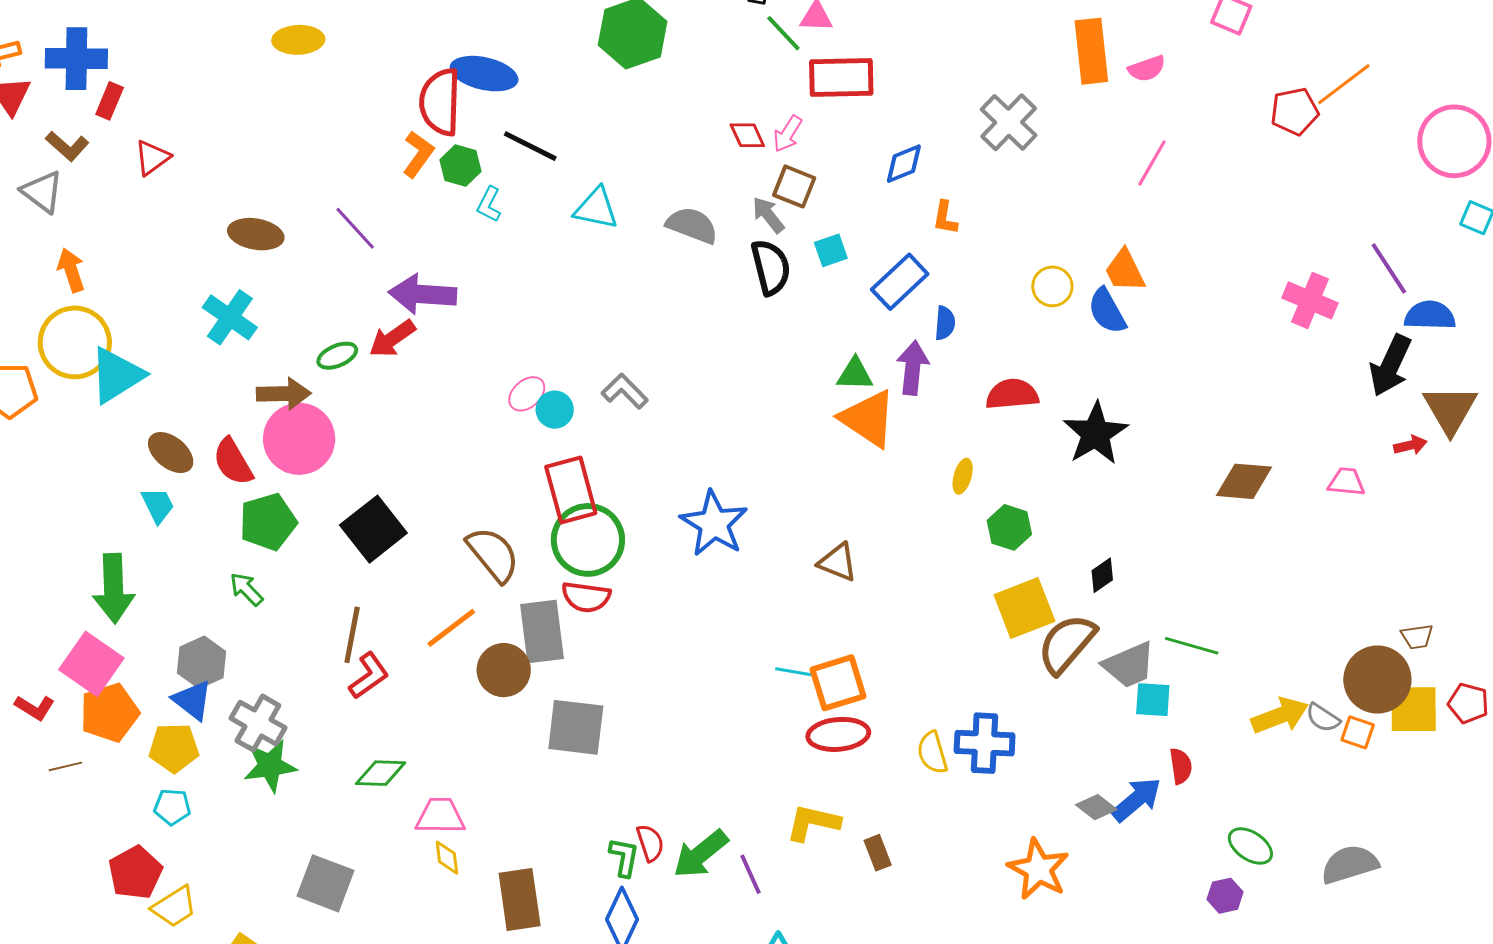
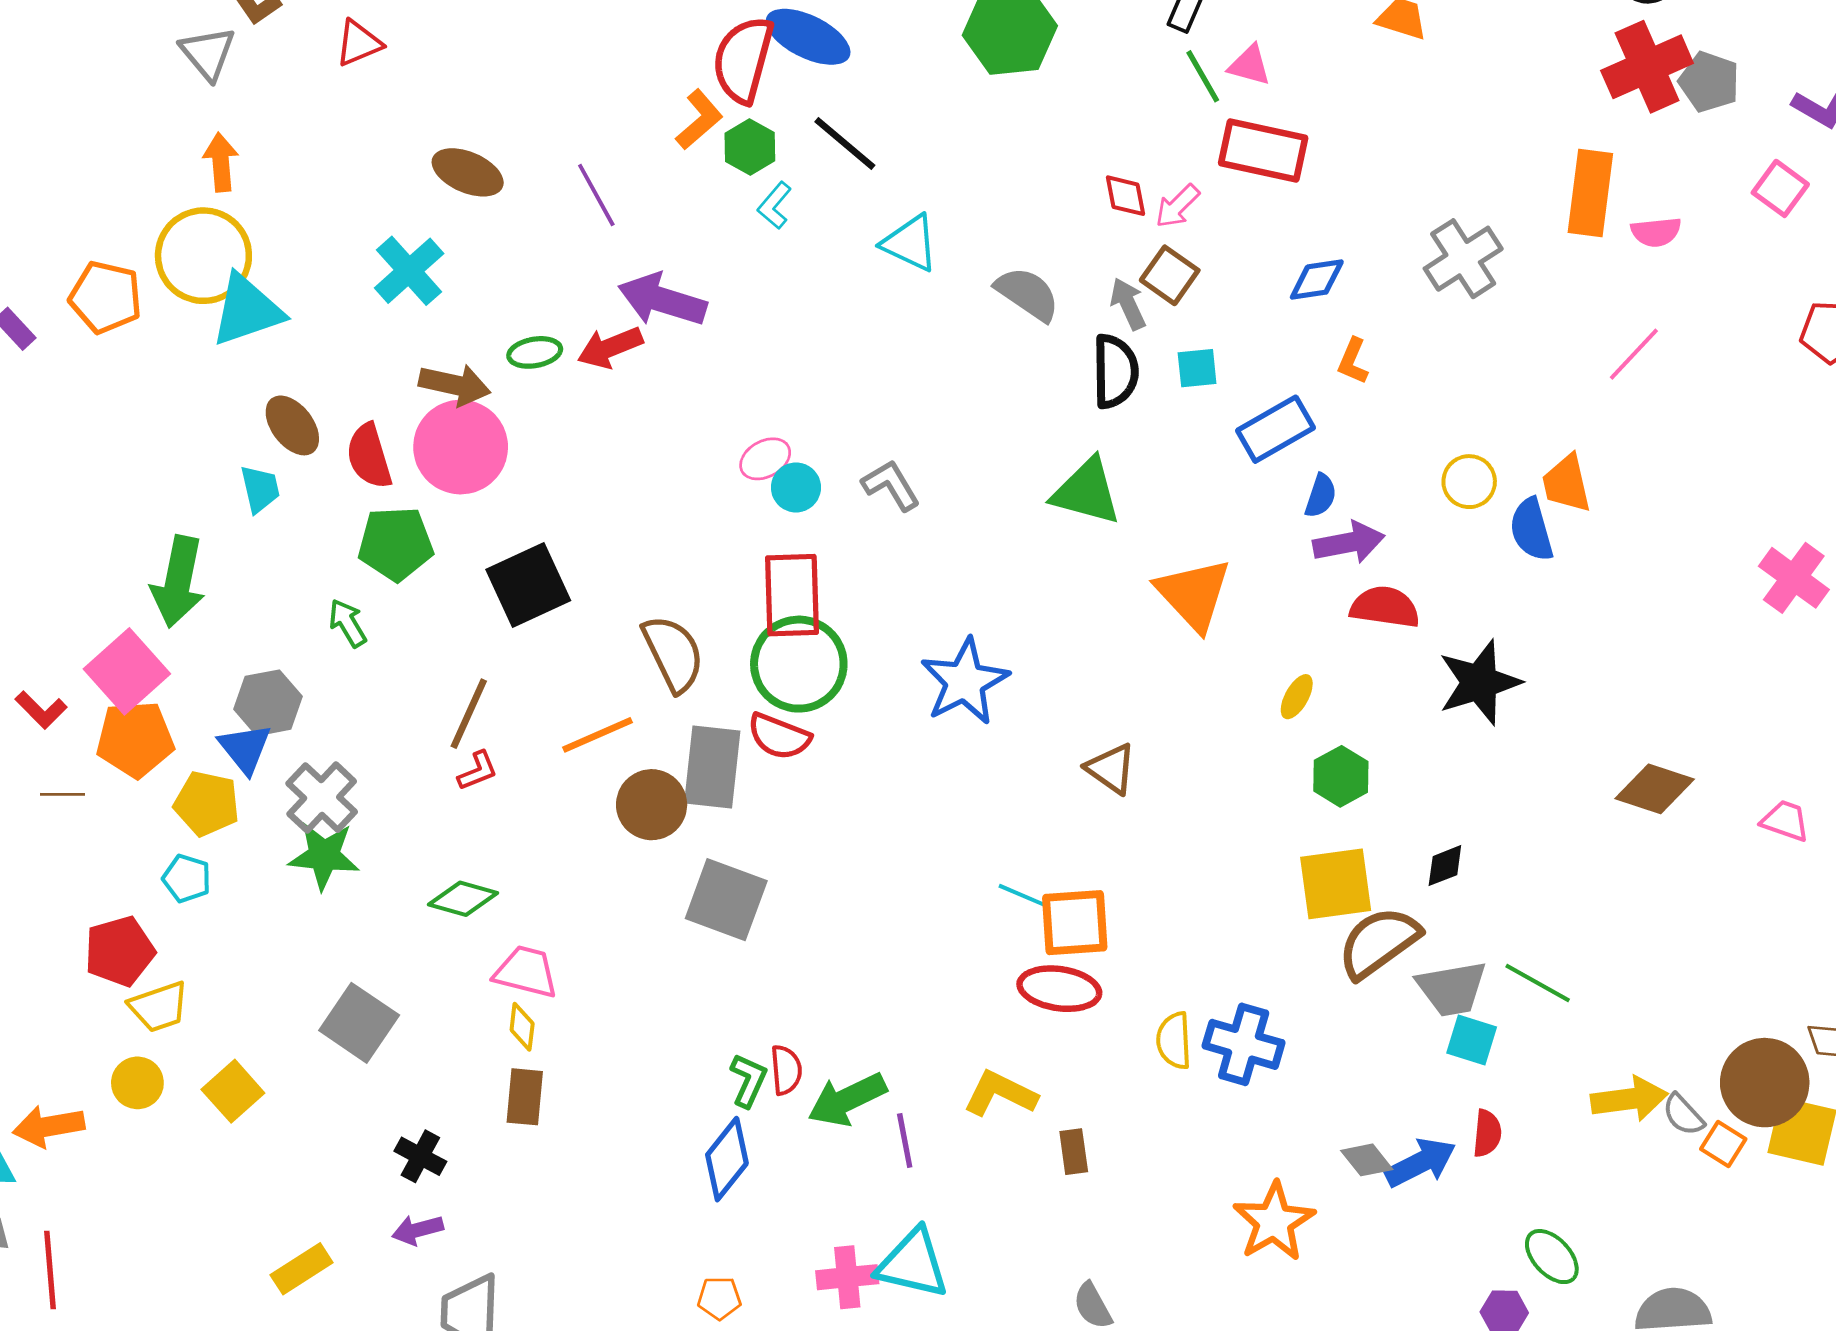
purple arrow: (913, 368) -> (1349, 543), moved, turned 60
green triangle: (855, 374) -> (1087, 492), moved, size x1.5
red L-shape: (369, 676) -> (478, 771), size x0.7
brown rectangle: (520, 900) -> (525, 1097), moved, size x0.7

